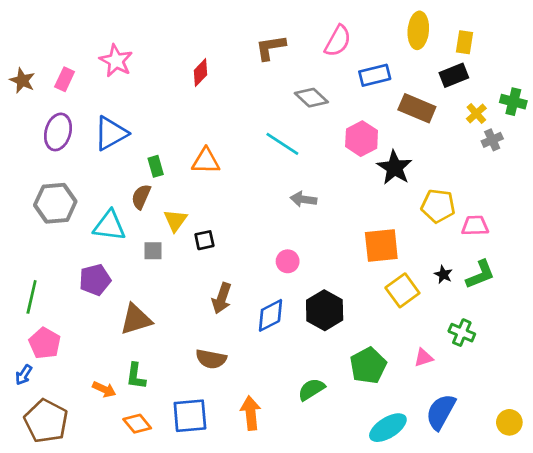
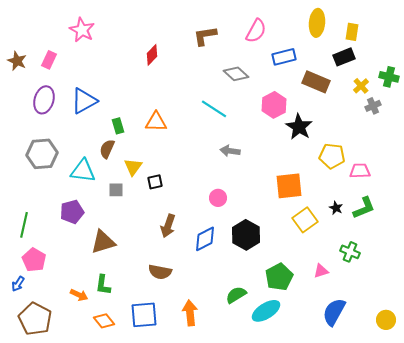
pink star: (116, 61) -> (82, 30), moved
cyan ellipse: (388, 428) -> (266, 311), moved

